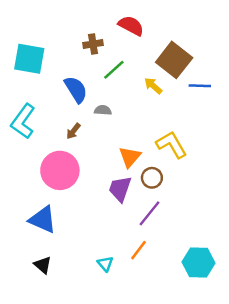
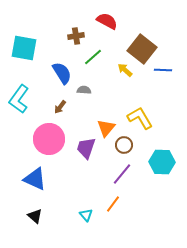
purple trapezoid: (120, 189) -> (86, 148), moved
cyan hexagon: (199, 262) -> (162, 162), moved

